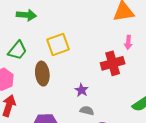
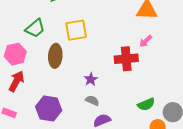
pink arrow: (128, 42) -> (146, 41), turned 32

